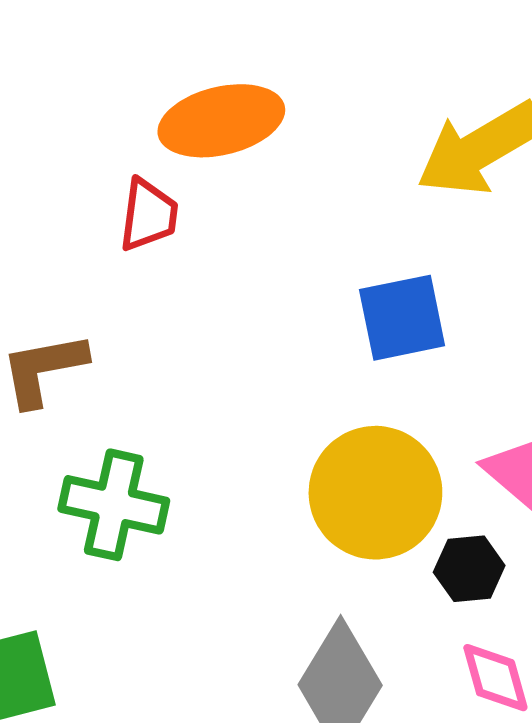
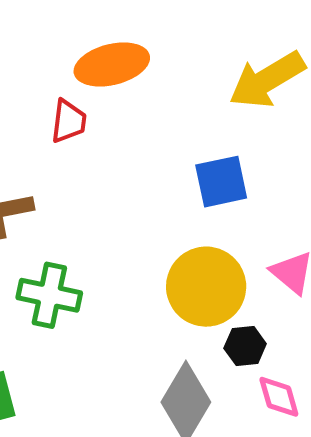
black hexagon: (469, 569) -> (245, 346), moved

